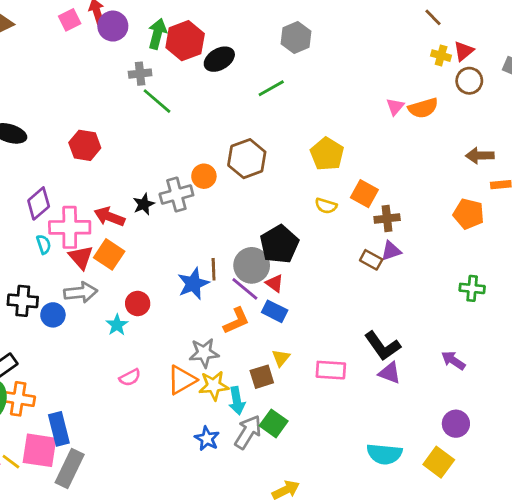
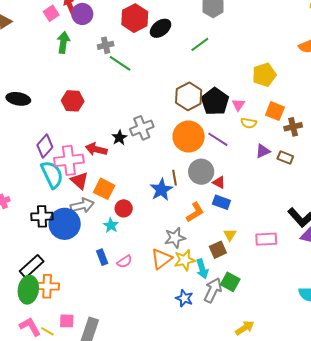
green arrow: (157, 34) -> (63, 42), moved
pink triangle: (395, 107) -> (238, 105), moved
yellow pentagon: (327, 154) -> (264, 75), moved, turned 30
orange circle: (204, 176) -> (189, 136), moved, size x1.8
cyan semicircle: (44, 244) -> (52, 175), size x2.0
black pentagon: (279, 244) -> (215, 101), moved
purple triangle: (391, 251) -> (263, 151), moved
orange square: (109, 254) -> (104, 189), moved
purple line: (245, 289) -> (218, 139), moved
blue circle: (53, 315) -> (65, 224), size x1.8
blue rectangle: (59, 429) -> (102, 257), moved, size x0.7
pink square: (40, 450) -> (67, 321), size x0.6

